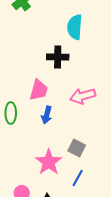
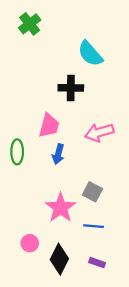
cyan semicircle: (75, 27) -> (90, 54), turned -45
blue line: (78, 178) -> (94, 226), turned 66

